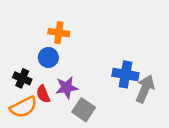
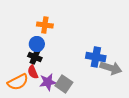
black cross: (22, 78) -> (35, 57), moved
purple star: (67, 88) -> (48, 82), moved
gray arrow: (145, 89) -> (111, 68), turned 85

